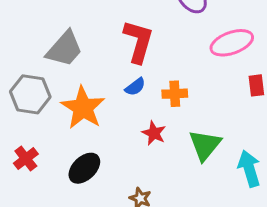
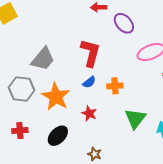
red star: (154, 133) -> (89, 113), moved
red cross: (26, 159) -> (20, 131), turned 35

